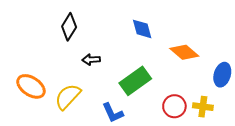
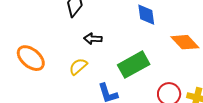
yellow semicircle: (68, 97) -> (78, 66), moved, size x0.7

